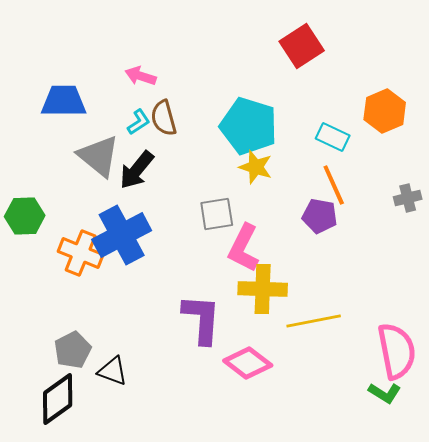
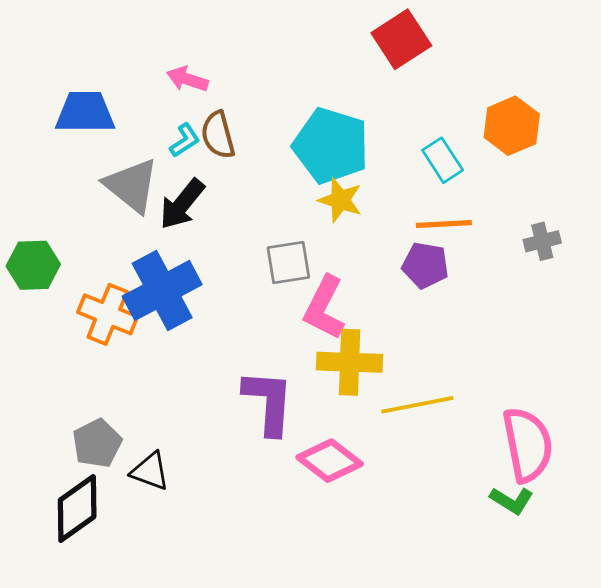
cyan rectangle: (333, 137) -> (443, 160), turned 32
orange line: (334, 185) -> (444, 224), turned -69

